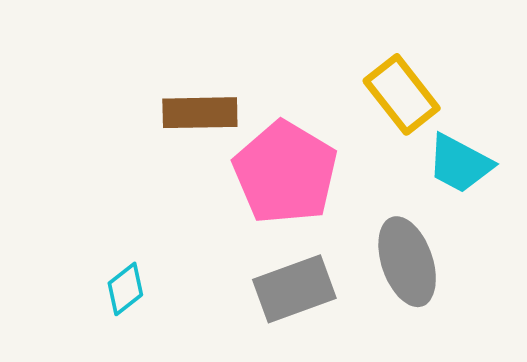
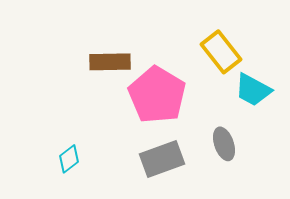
gray ellipse: (407, 262) -> (224, 144), size x0.7

